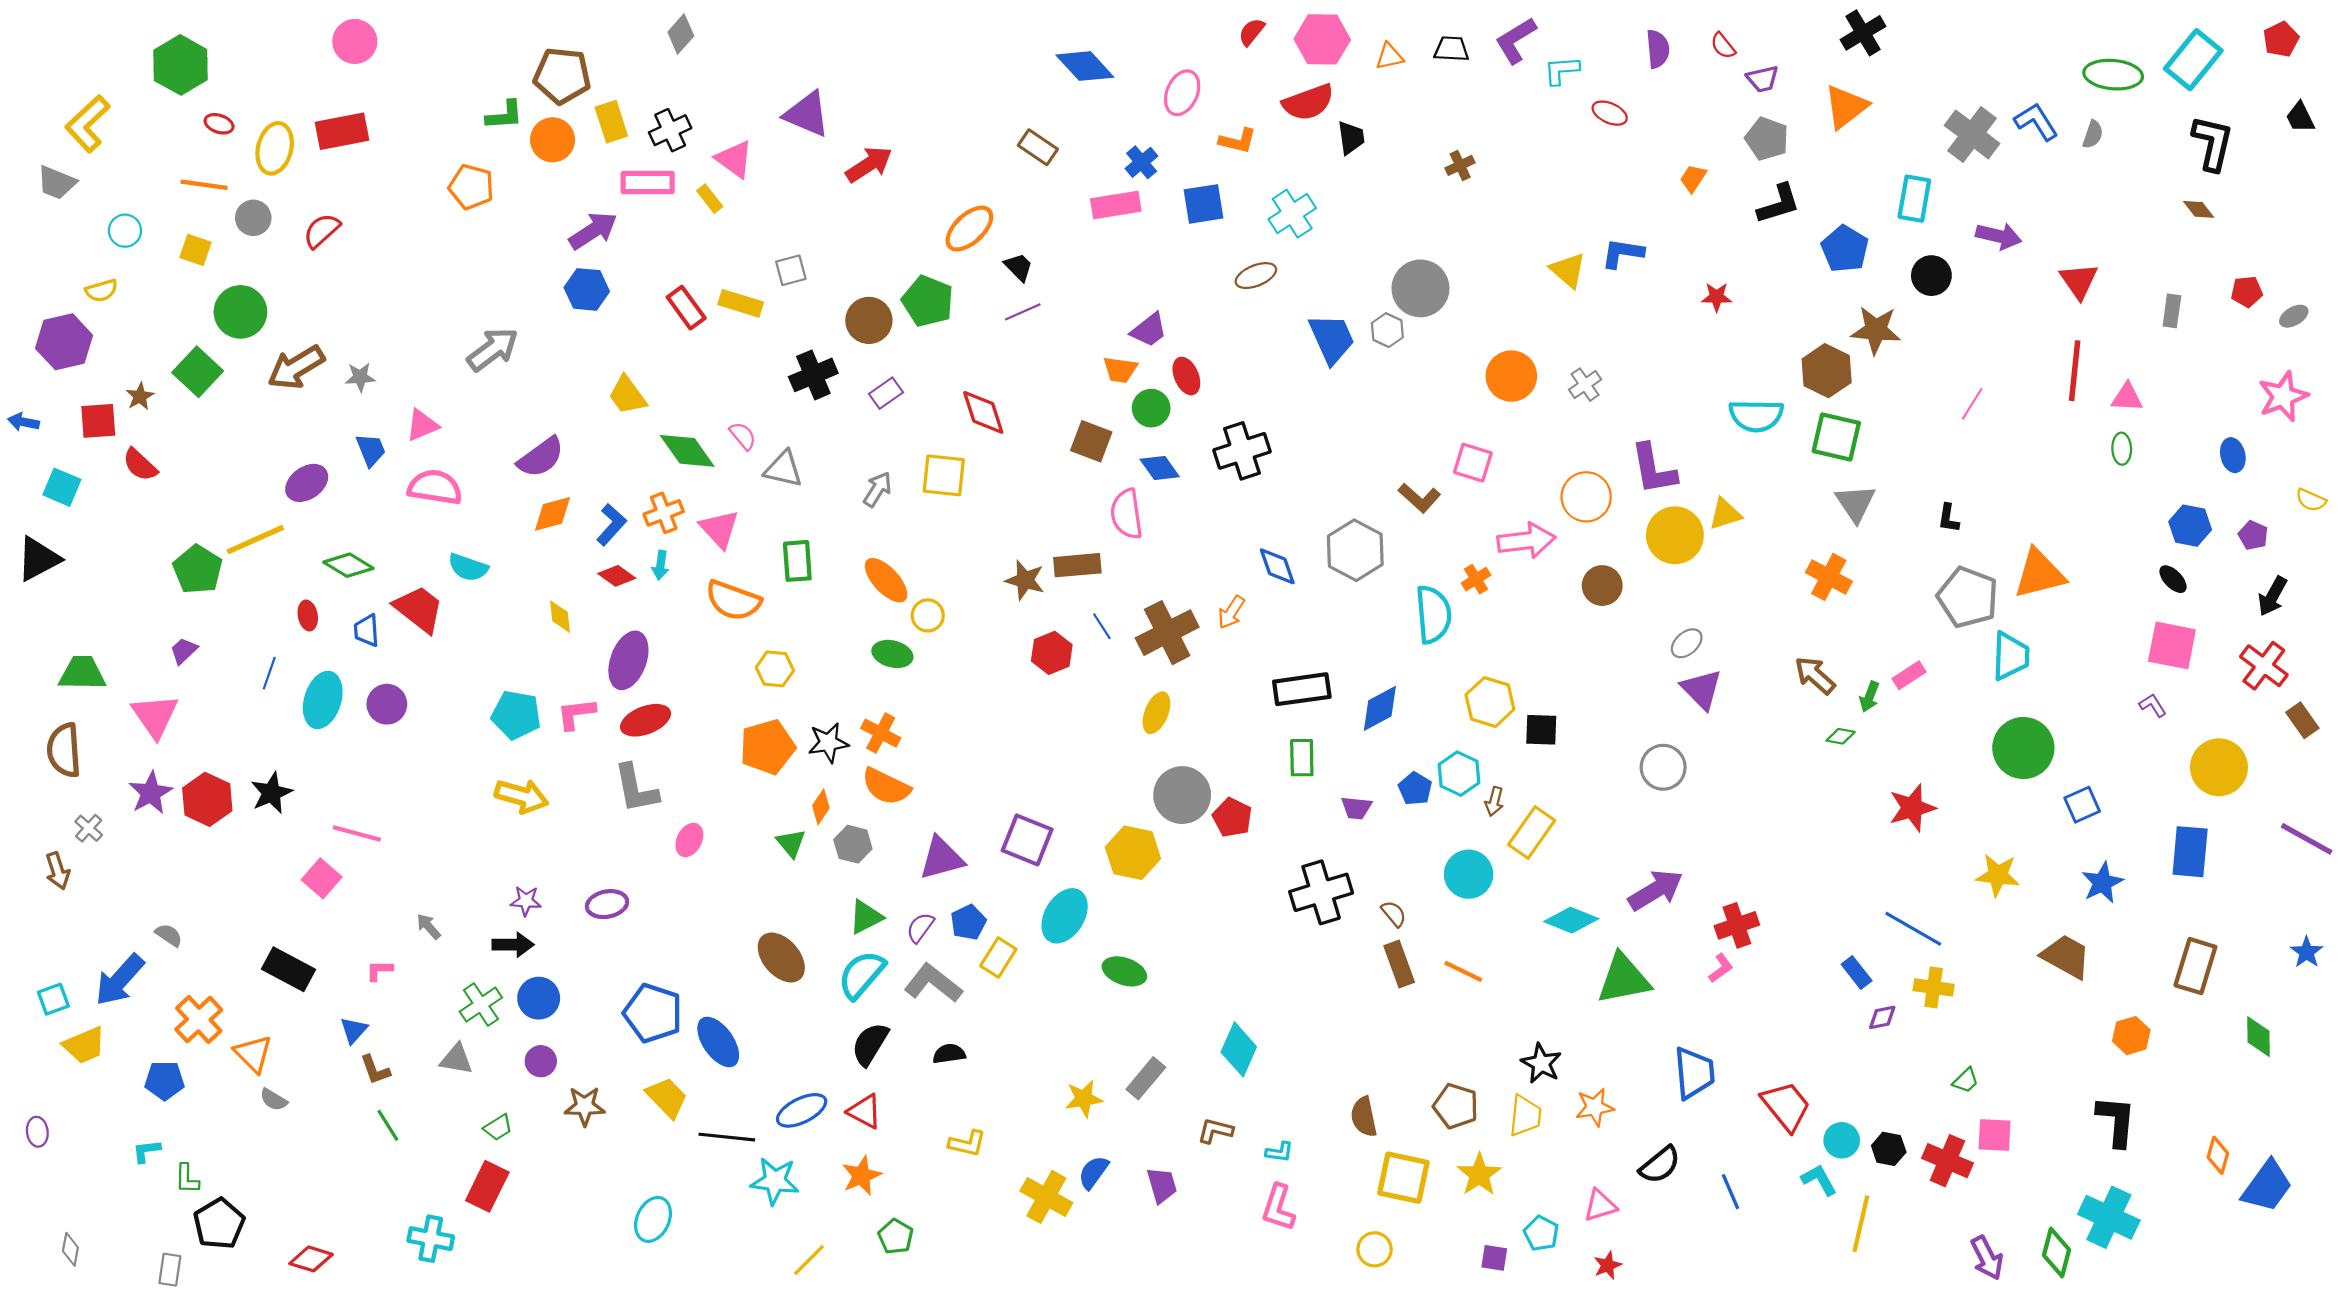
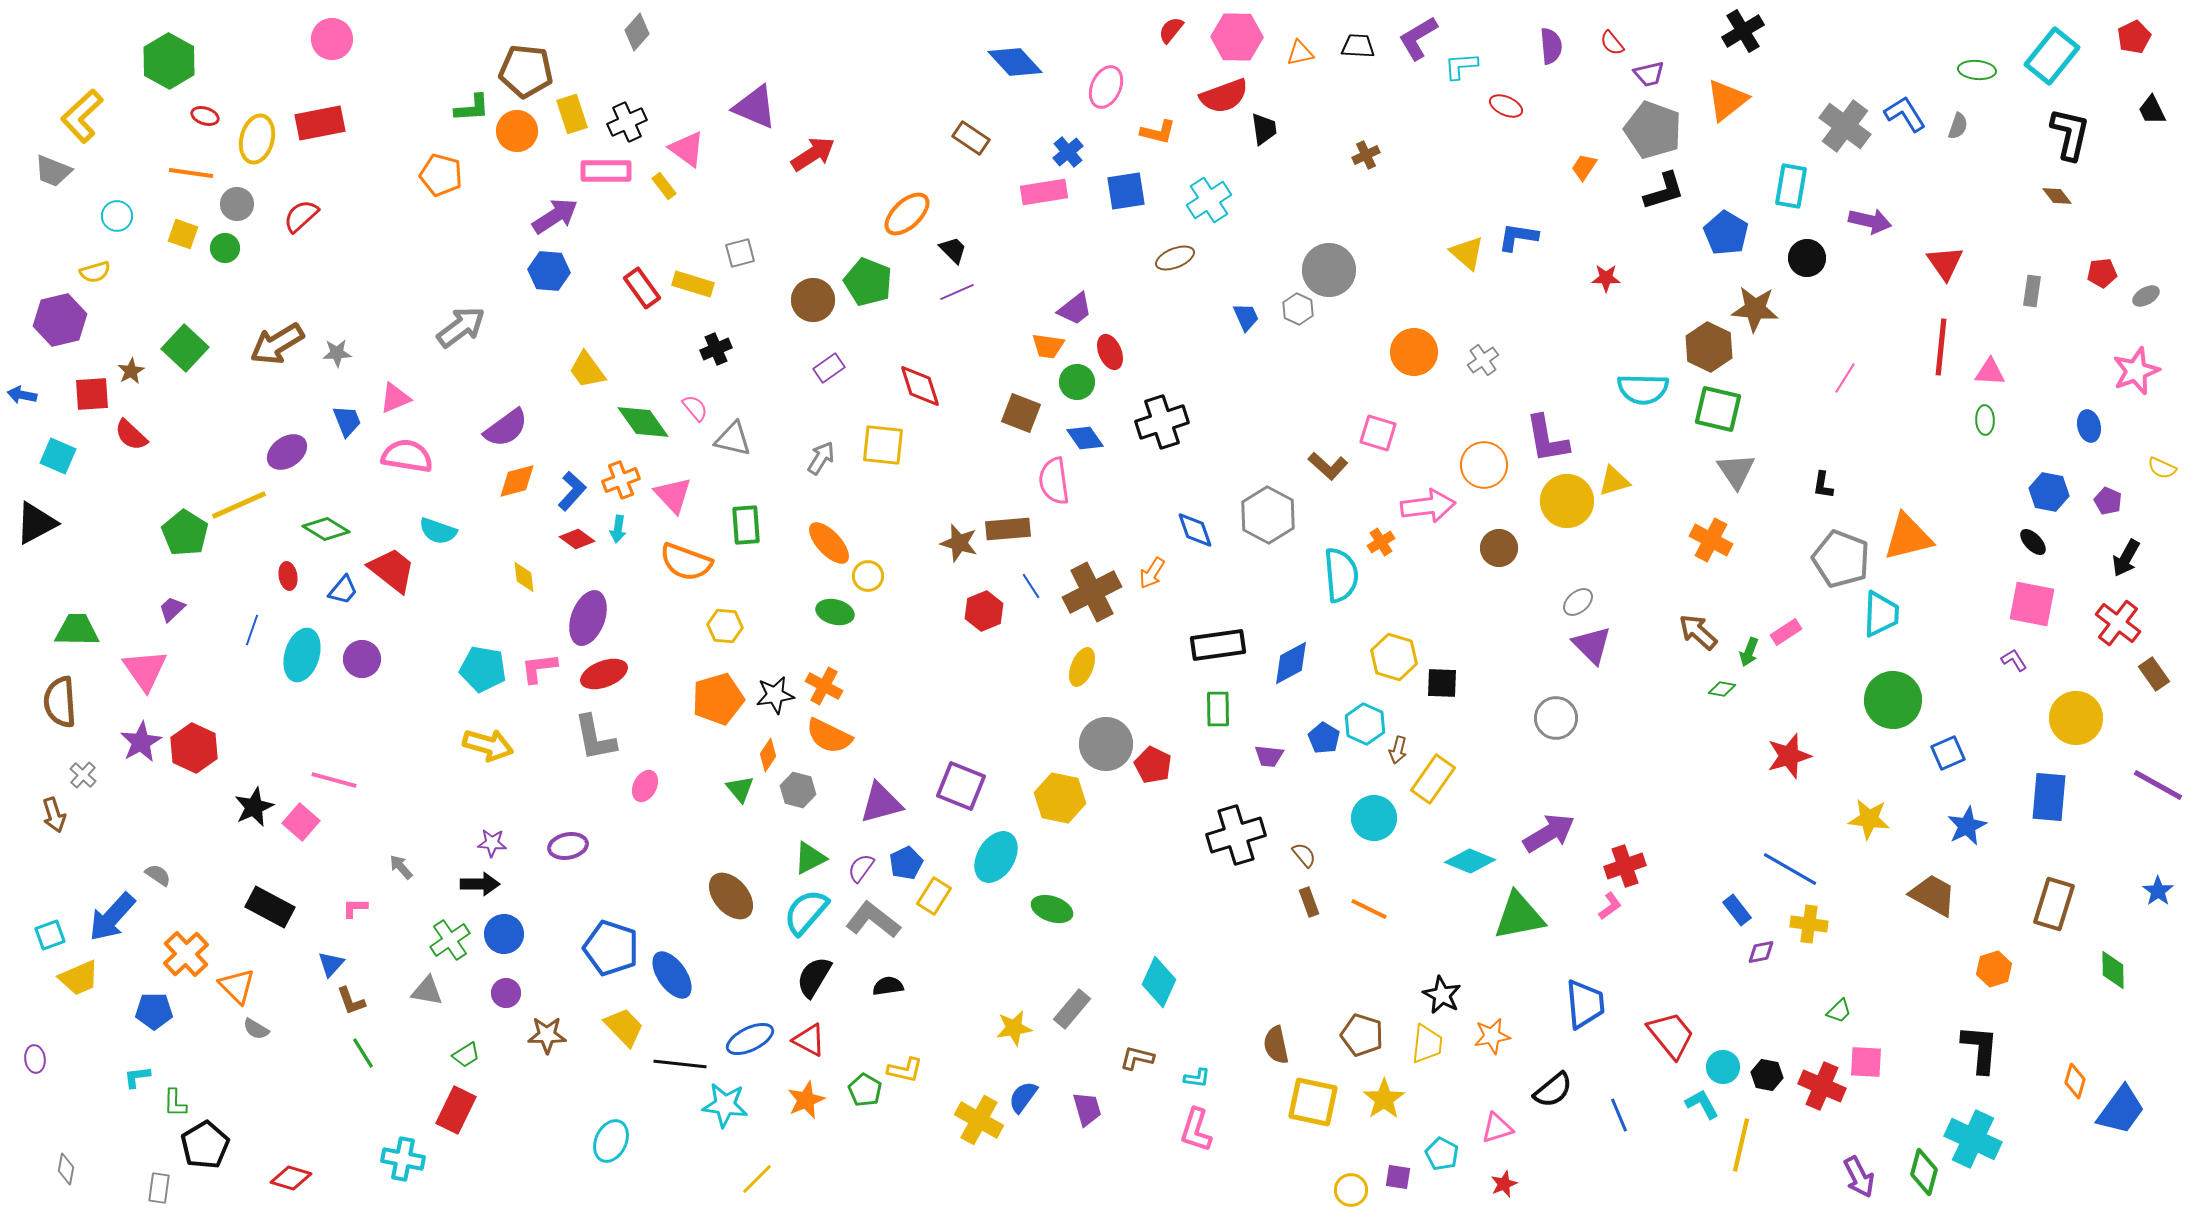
green ellipse: (2113, 75) -> (1977, 70), size x0.7
gray pentagon: (1767, 139) -> (1653, 130), size x1.4
green circle: (240, 312) -> (225, 248), moved, size x0.6
blue trapezoid: (1332, 339) -> (1246, 317), size x0.6
black cross: (813, 375) -> (716, 349), moved, size x0.7
blue trapezoid: (367, 630) -> (343, 590), turned -136
black star: (271, 793) -> (254, 807), moved
brown rectangle: (1399, 964) -> (1309, 902), size x0.7
green pentagon: (896, 1236) -> (865, 1090), moved
yellow circle: (1375, 1249) -> (1351, 1190), moved

